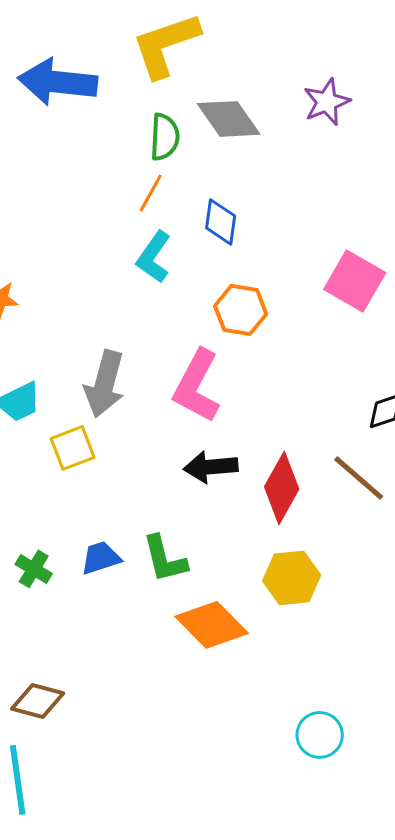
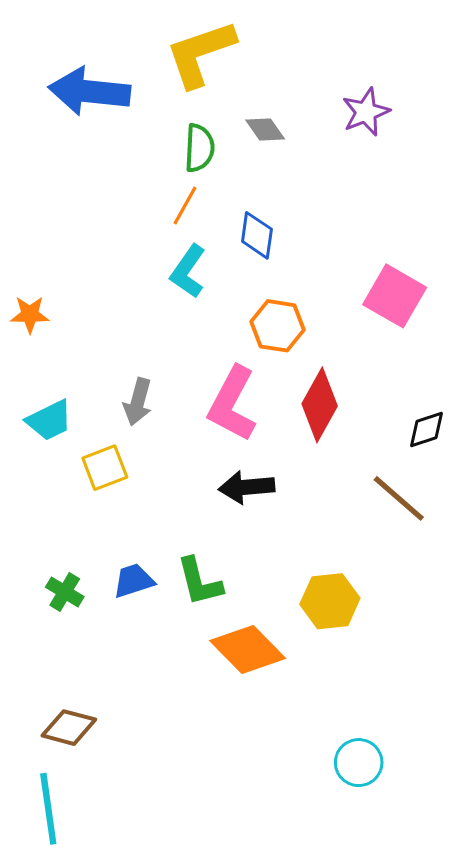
gray diamond: (229, 119) -> (265, 129), size x0.6
gray arrow: (105, 384) -> (138, 402), size x0.7
red diamond: (282, 488) -> (320, 405), moved

